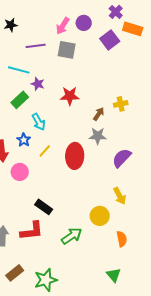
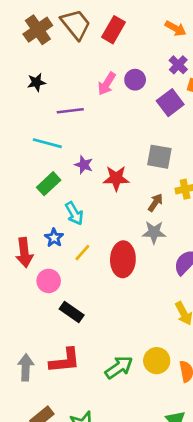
gray square: (67, 50) -> (159, 157), moved
purple star: (38, 84) -> (84, 165), moved
black rectangle: (44, 207) -> (72, 312), moved
yellow circle: (100, 216) -> (157, 361), moved

